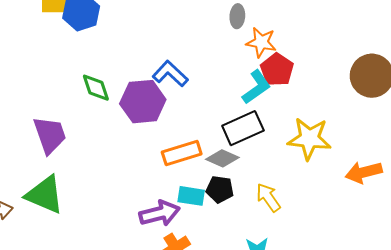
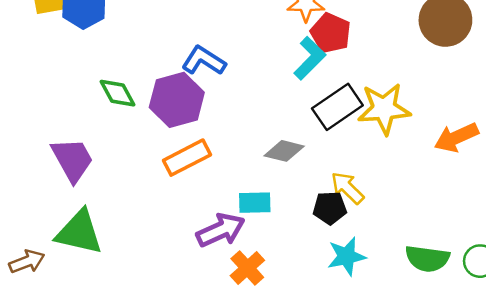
black rectangle: (243, 128) -> (337, 107), moved
orange rectangle: (182, 153) -> (187, 158), moved
black pentagon: (220, 189) -> (330, 208), moved

